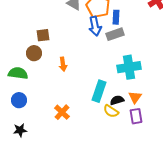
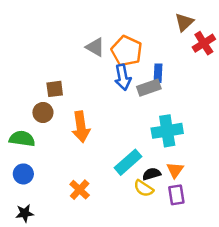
blue rectangle: (116, 17) -> (158, 73), moved
orange arrow: (63, 64) -> (81, 127), size x1.6
cyan rectangle: (99, 91) -> (128, 162), turned 30

